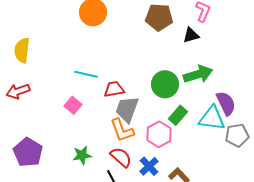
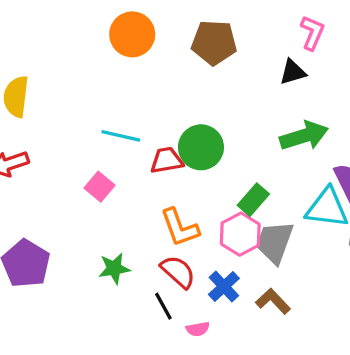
brown pentagon: (159, 17) -> (214, 43), moved
green circle: (165, 84) -> (201, 147), moved
gray trapezoid: (127, 109) -> (275, 242), moved
green rectangle: (178, 115) -> (253, 200), moved

